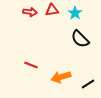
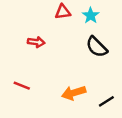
red arrow: (30, 12) -> (36, 42), moved
red line: (31, 65) -> (22, 86), moved

